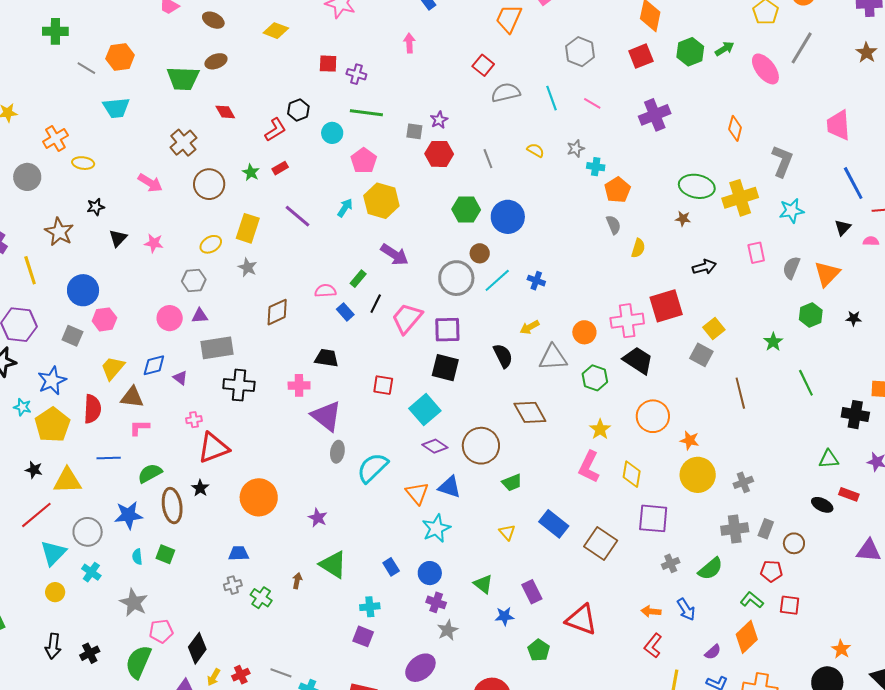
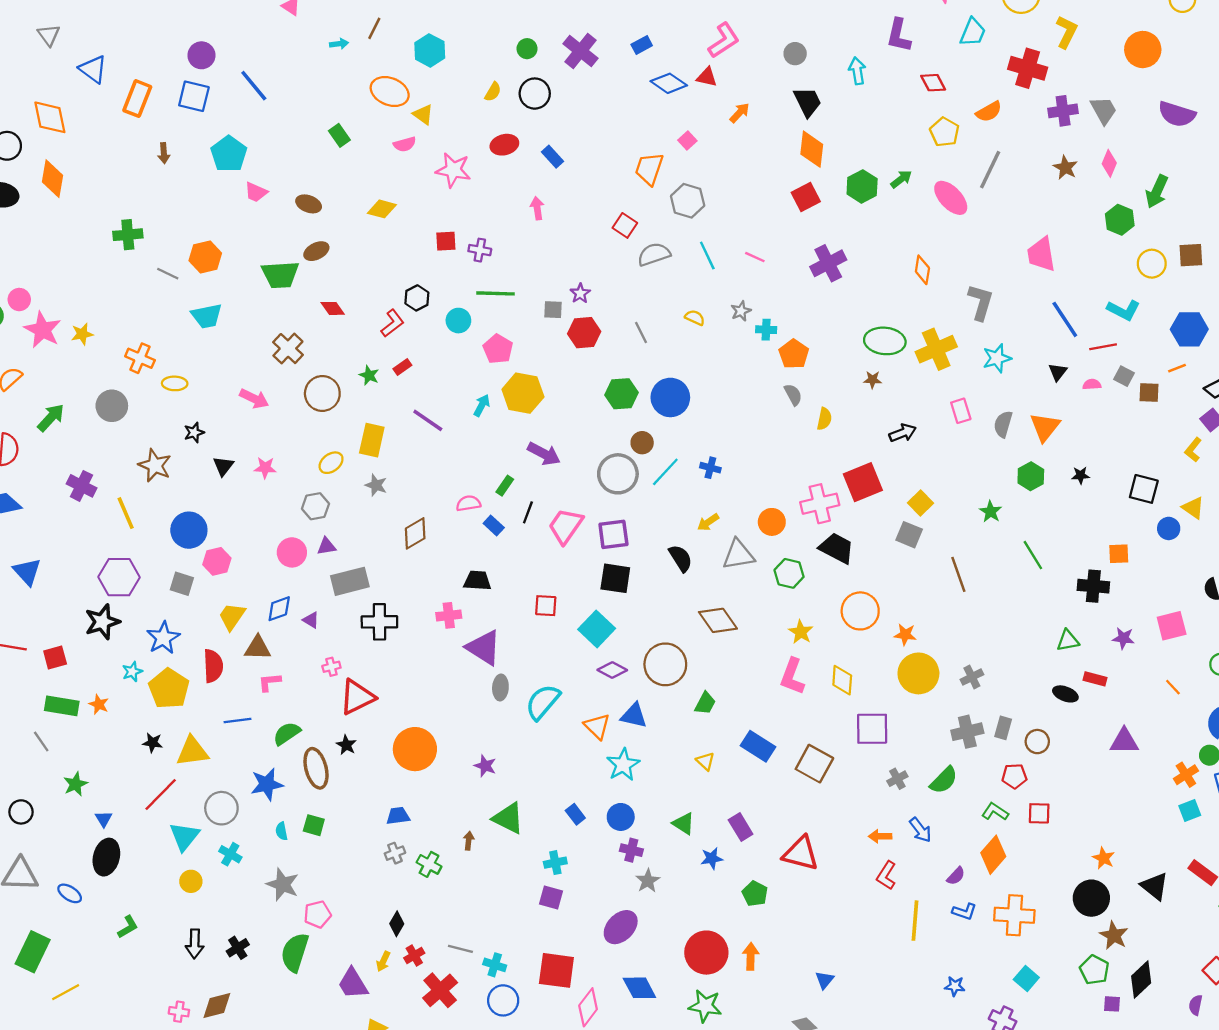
gray hexagon: (580, 52) -> (688, 201), moved
orange cross: (55, 138) -> (140, 358), turned -30
cyan star: (22, 407) -> (132, 672), turned -30
green trapezoid: (512, 482) -> (705, 703), turned -35
black diamond: (197, 648) -> (397, 924), moved, size x0.7

